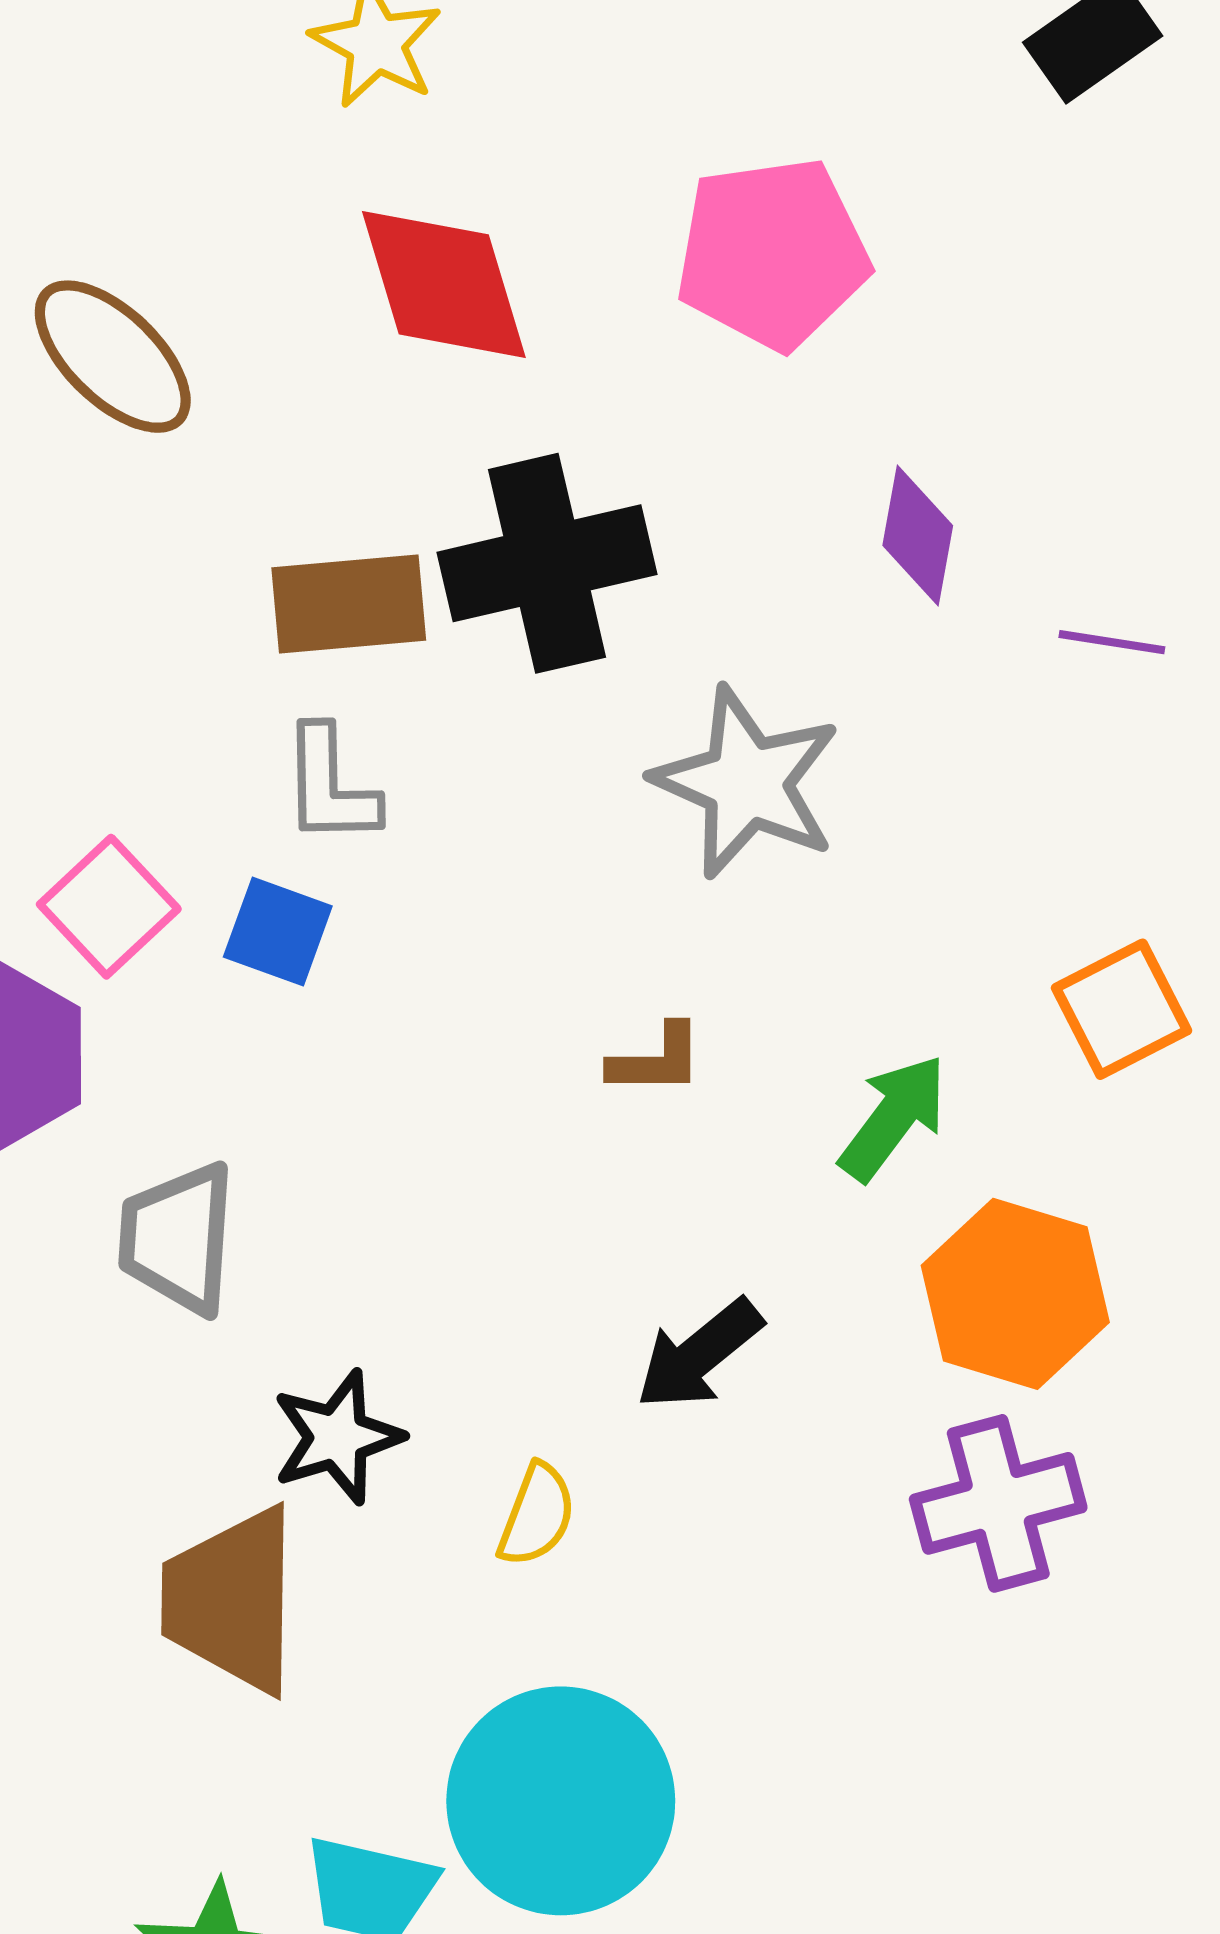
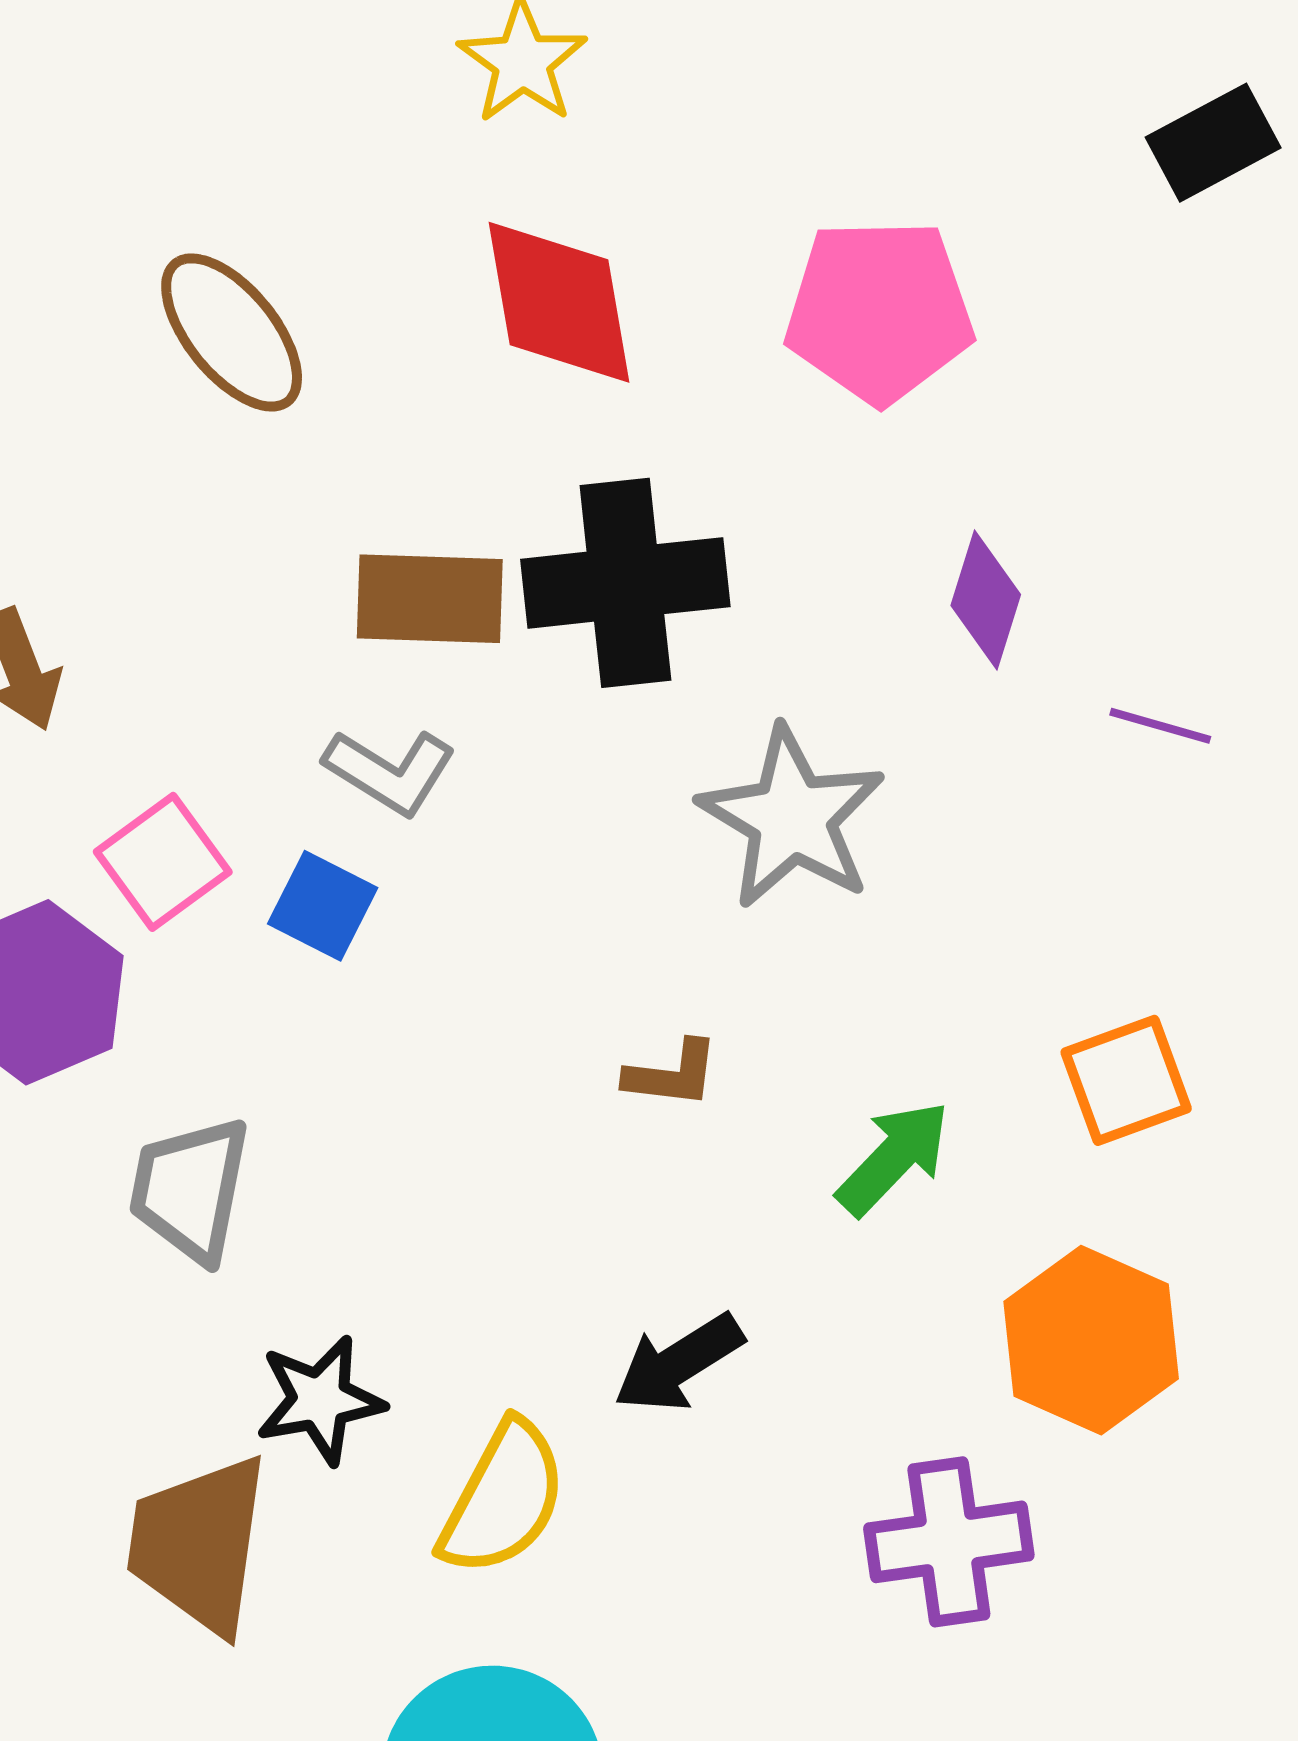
gray L-shape: (330, 786) -> (390, 771), turned -64
orange hexagon: (1015, 1294) -> (1091, 1340), moved
yellow semicircle: (537, 1515) -> (503, 1498), size x1.6

